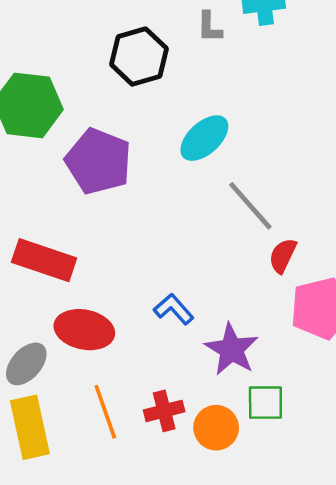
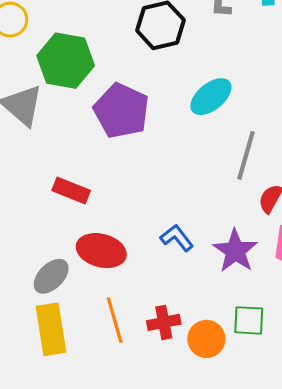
gray line: (250, 206) -> (246, 155), turned 54
red rectangle: (44, 260) -> (71, 191), size x0.7
purple star: (232, 349) -> (235, 251), moved

